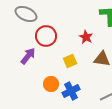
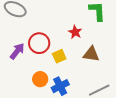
red circle: (46, 36) -> (39, 43), moved

